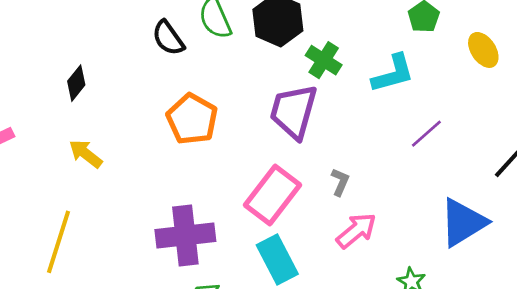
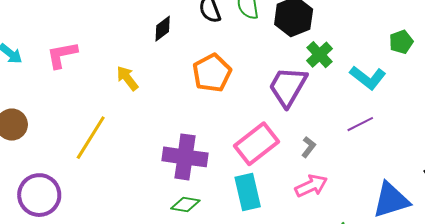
cyan L-shape: (393, 74) -> (368, 78), turned 39
black diamond: (76, 83) -> (163, 29), moved
purple line: (426, 134) -> (360, 124), moved

